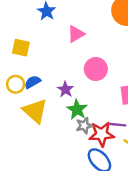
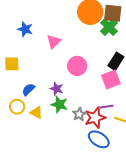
yellow circle: (16, 84) -> (17, 107), moved
green star: (77, 109) -> (59, 104), moved
yellow triangle: (35, 111) -> (36, 112), size x0.6

